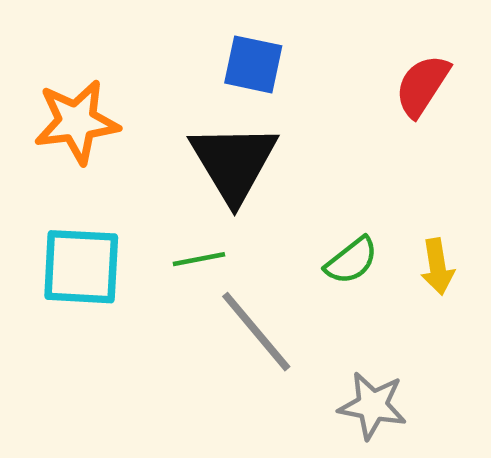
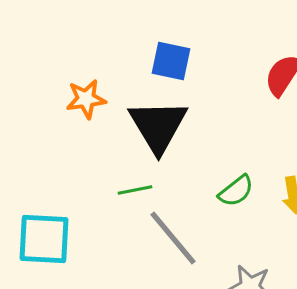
orange star: (77, 122) -> (86, 99), moved, size x0.7
cyan square: (81, 267) -> (44, 239), moved

